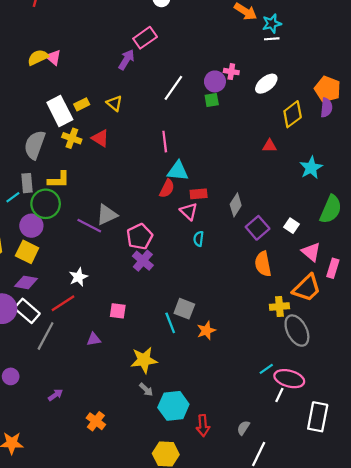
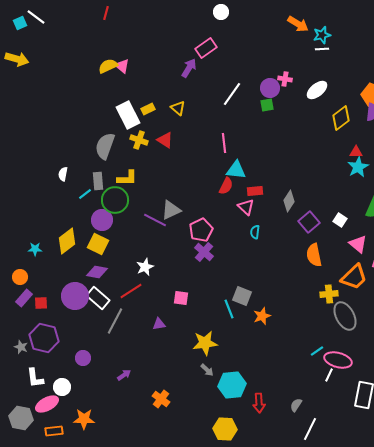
red triangle: (270, 146) -> (356, 152), moved

